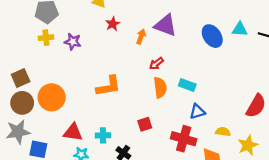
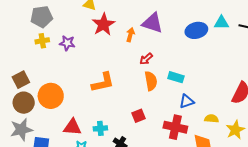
red star: (113, 24) -> (103, 24), size x1.6
blue ellipse: (212, 36) -> (196, 30), turned -65

